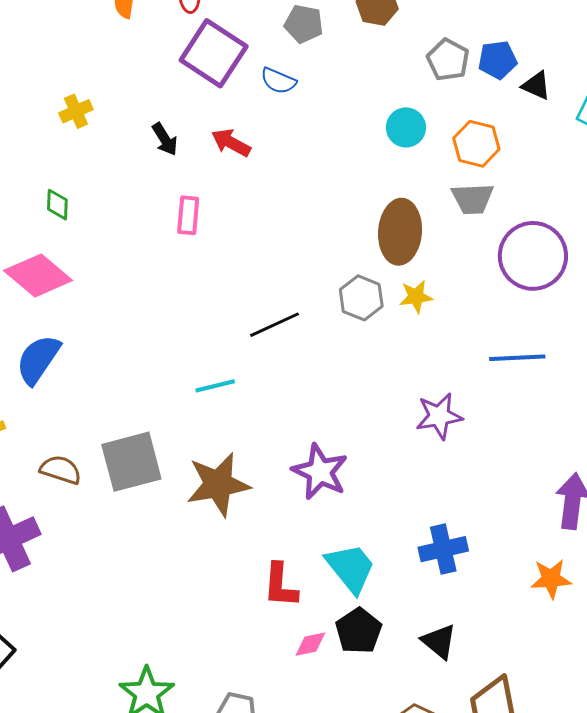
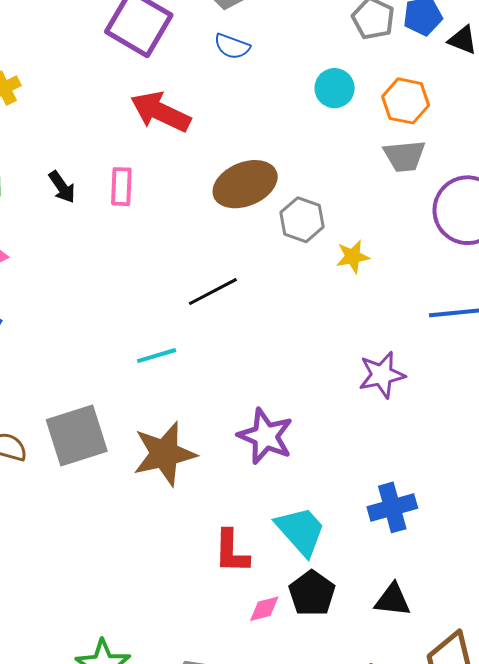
blue semicircle: (278, 81) -> (232, 46), moved
black arrow: (165, 139) -> (62, 187), moved
red arrow: (231, 143) -> (161, 112), size x1.5
brown ellipse: (400, 232) -> (245, 184), moved, turned 66
gray hexagon: (361, 298) -> (302, 220), moved
black triangle: (439, 641) -> (393, 600), turned -30

